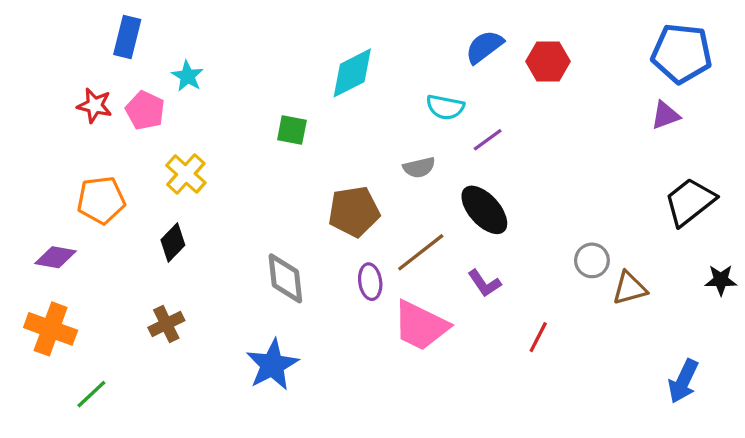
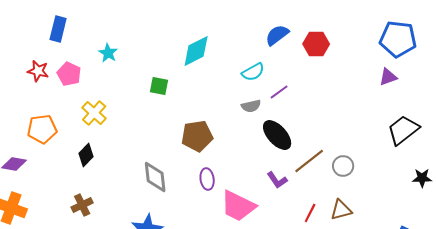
cyan star: (188, 76) -> (108, 53), moved
cyan semicircle: (445, 107) -> (253, 72), turned -40
gray semicircle: (419, 167) -> (251, 106), moved
brown line: (421, 252) -> (309, 161), moved
brown triangle: (629, 288) -> (341, 210), moved

